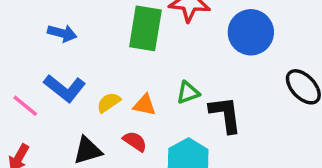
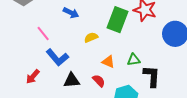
blue L-shape: (65, 88) -> (57, 57), moved
yellow semicircle: (109, 102) -> (91, 37), moved
pink line: (25, 106) -> (43, 33), moved

